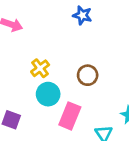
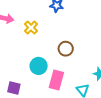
yellow cross: (40, 68) -> (31, 28), moved

